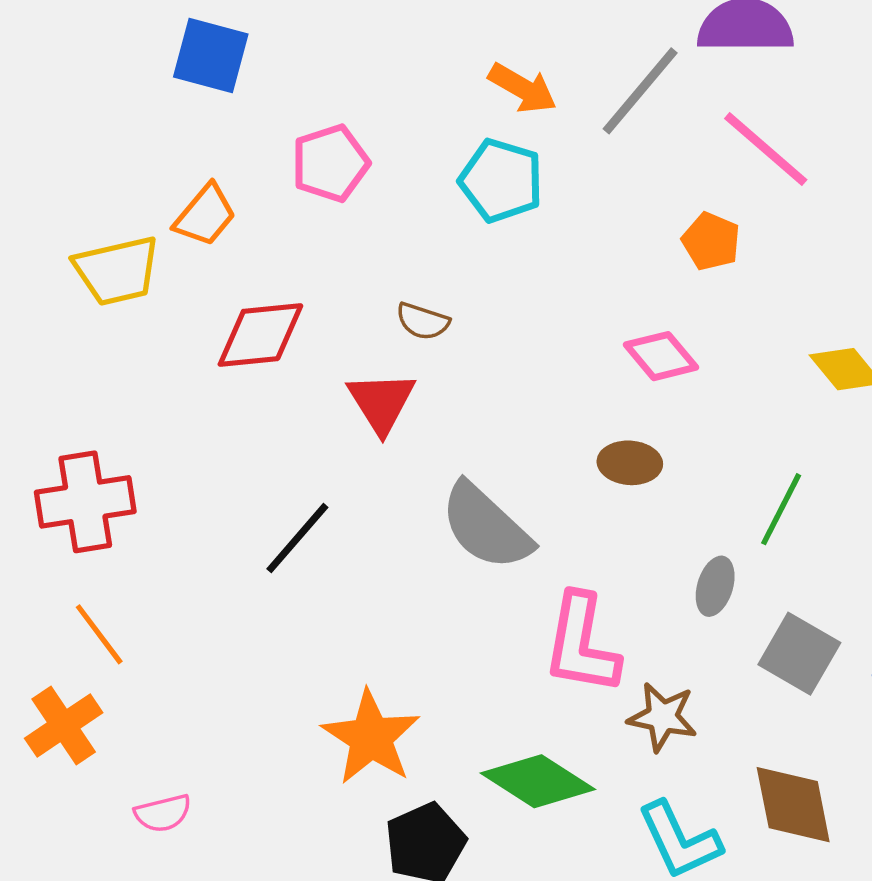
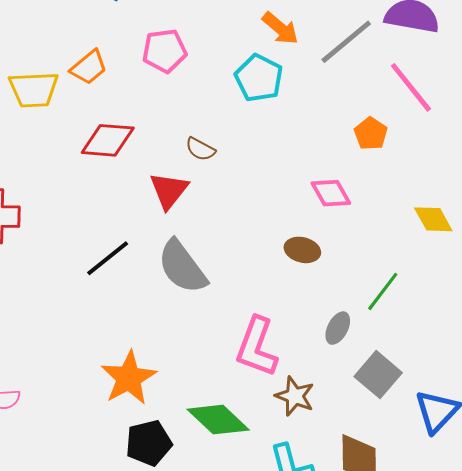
gray semicircle: (486, 526) -> (182, 267), moved

